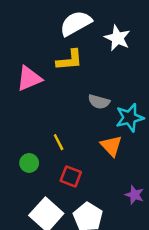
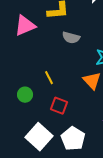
gray semicircle: (99, 102) -> (71, 38), moved

